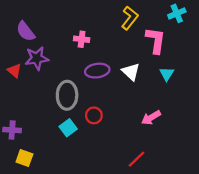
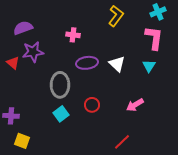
purple semicircle: (26, 31) -> (23, 28), turned 108
pink L-shape: (156, 40) -> (154, 38), moved
red circle: (94, 115) -> (92, 105), moved

